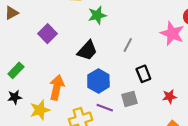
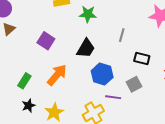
green star: (97, 15) -> (88, 14), turned 30
black rectangle: (143, 74) -> (142, 58), turned -42
orange arrow: (57, 87) -> (57, 75), moved, turned 40

